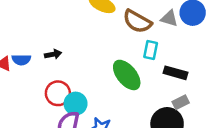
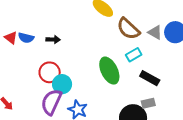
cyan rectangle: (151, 50) -> (134, 55), turned 35

